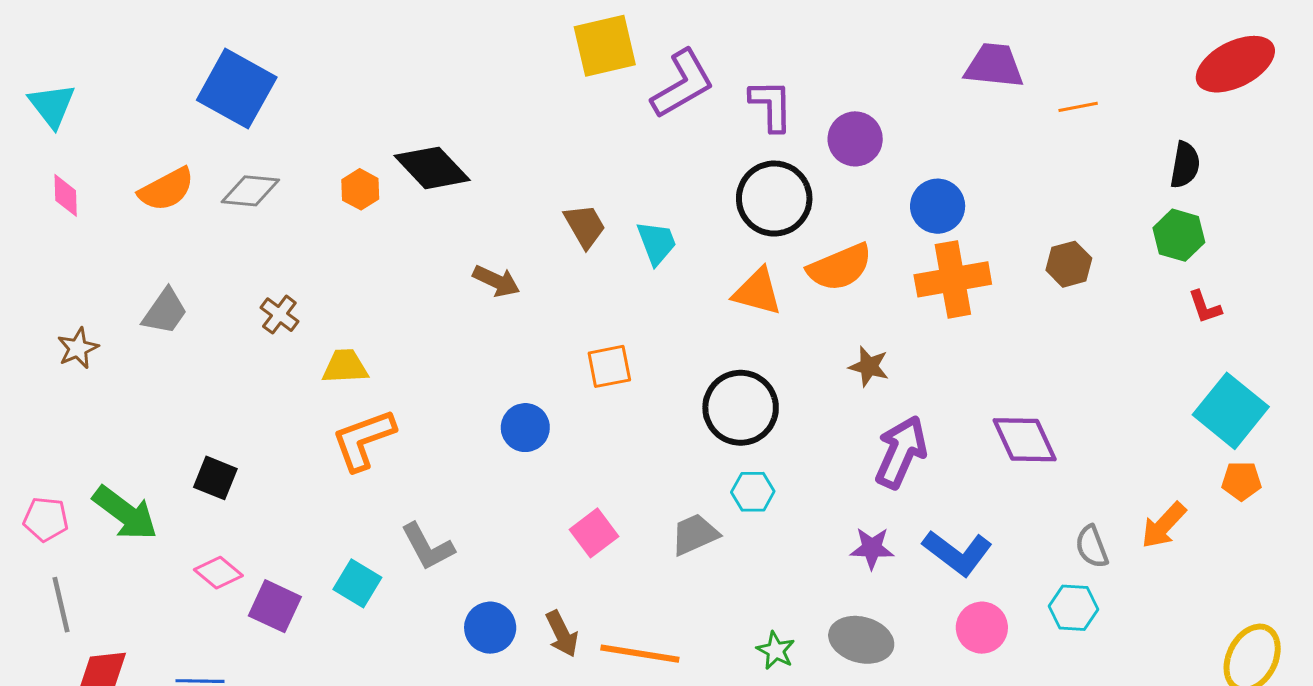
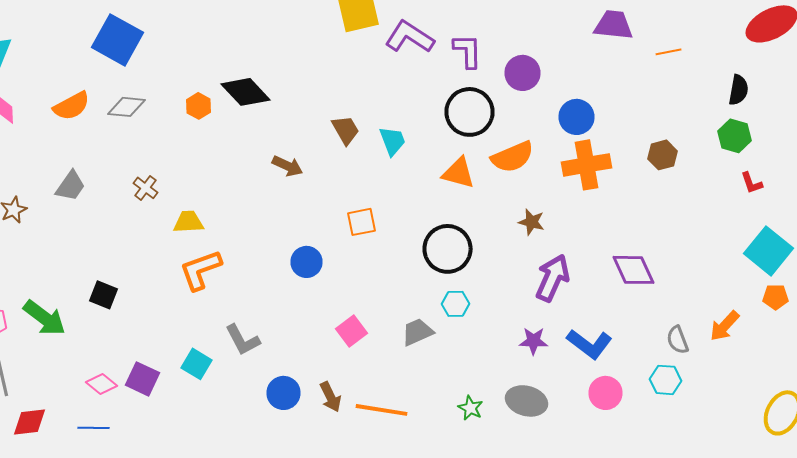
purple L-shape: (683, 84) -> (410, 37), turned -117
pink diamond: (218, 573) -> (102, 384), moved

